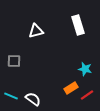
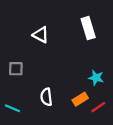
white triangle: (36, 31) -> (41, 35), turned 42
white semicircle: (33, 99) -> (46, 97), moved, turned -133

